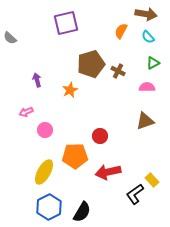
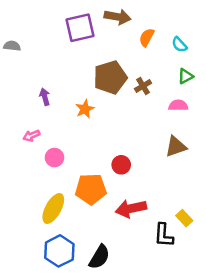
brown arrow: (146, 14) -> (118, 17), moved
gray semicircle: (10, 38) -> (12, 46), turned 144
brown cross: (118, 71) -> (143, 86), turned 32
black L-shape: (135, 194) -> (164, 235), turned -50

